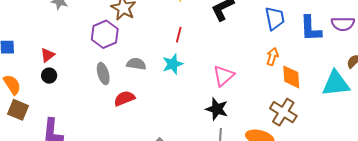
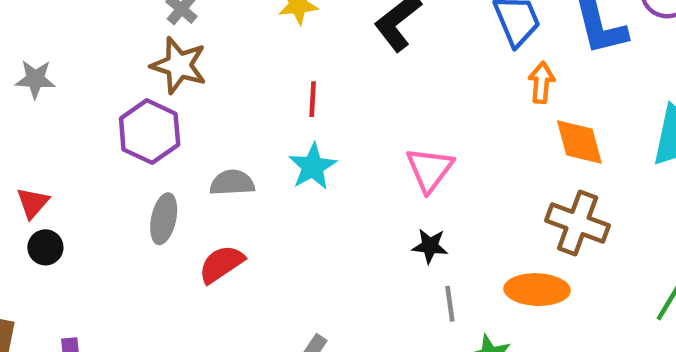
orange arrow: (272, 57) -> (541, 83), moved
gray ellipse: (103, 74) -> (164, 219), turned 40
black star: (217, 109) -> (430, 246), size x0.7

